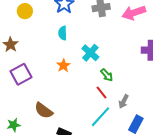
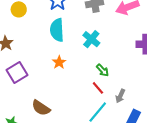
cyan semicircle: (63, 33) -> (57, 30), size x1.6
cyan cross: (90, 53) -> (91, 39), moved

